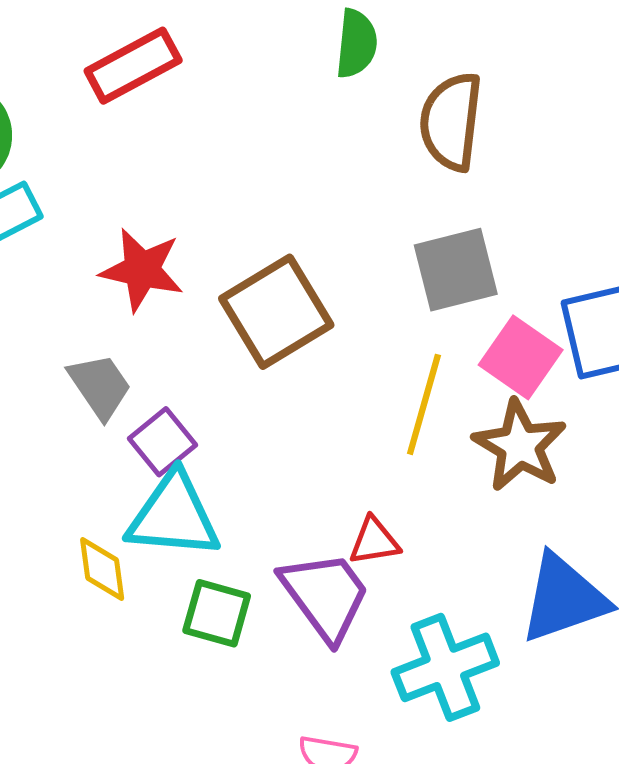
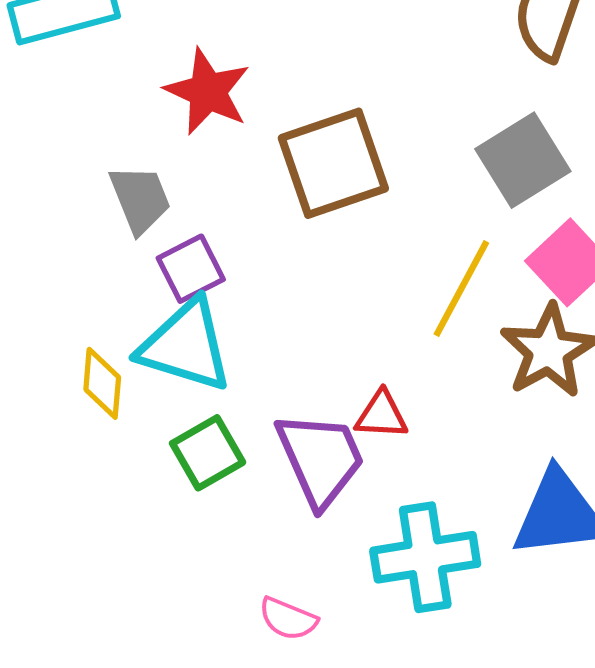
gray square: (456, 270) -> (523, 160), turned -30
green square: (217, 613) -> (208, 453), turned 32

